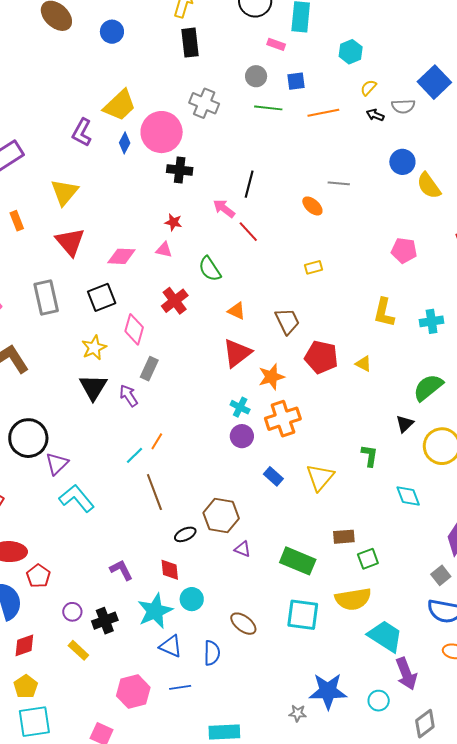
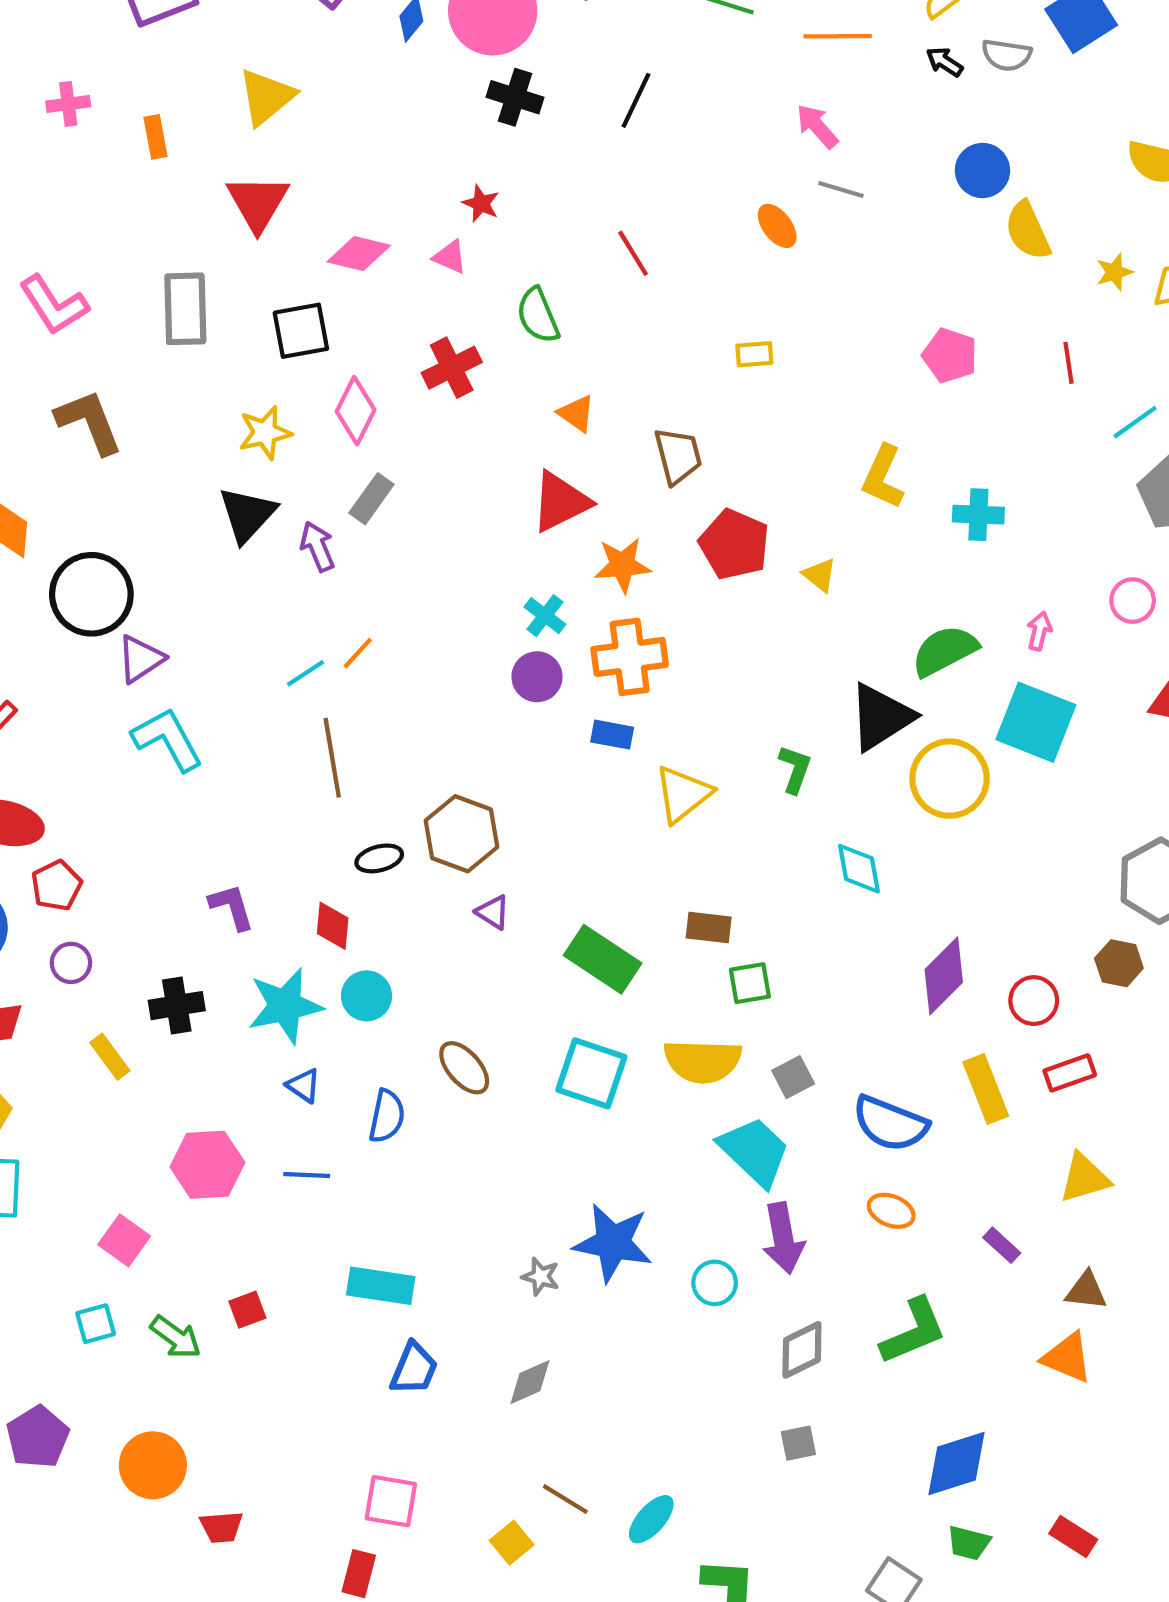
black line: (249, 184) -> (636, 100), moved
pink arrow: (224, 209) -> (817, 126), moved
black triangle: (405, 424) -> (881, 717), size x1.8
blue rectangle: (273, 476) -> (612, 735), moved, turned -42
gray square: (441, 575) -> (793, 1077), moved
purple circle: (72, 612) -> (71, 963), moved
blue triangle: (171, 646) -> (304, 1086), size x0.7

